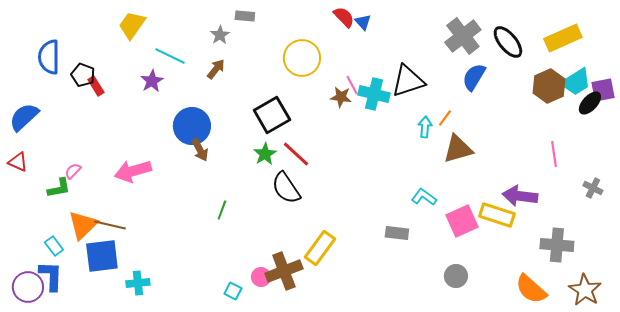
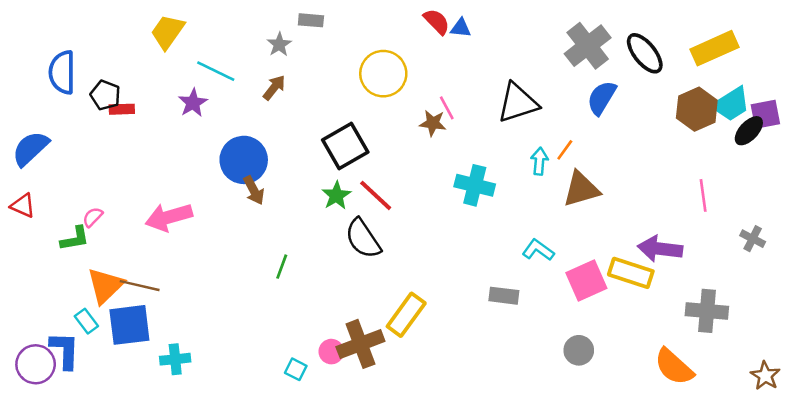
blue triangle: (363, 22) -> (461, 28), turned -42
red rectangle: (96, 86) -> (122, 109), turned -60
cyan cross: (374, 94) -> (475, 185), moved
cyan rectangle: (54, 246) -> (86, 321), moved
brown star: (585, 290) -> (765, 376), moved, size x0.7

